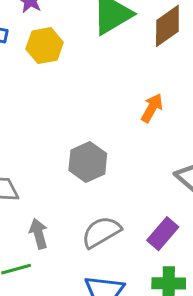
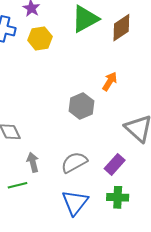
gray hexagon: (88, 162) -> (81, 106), moved

